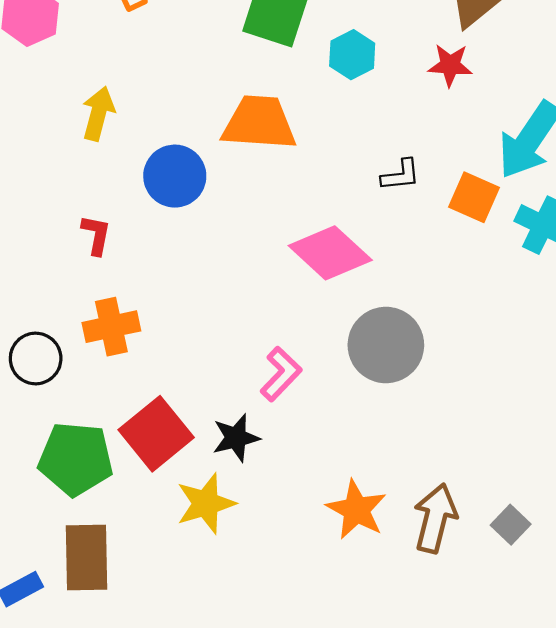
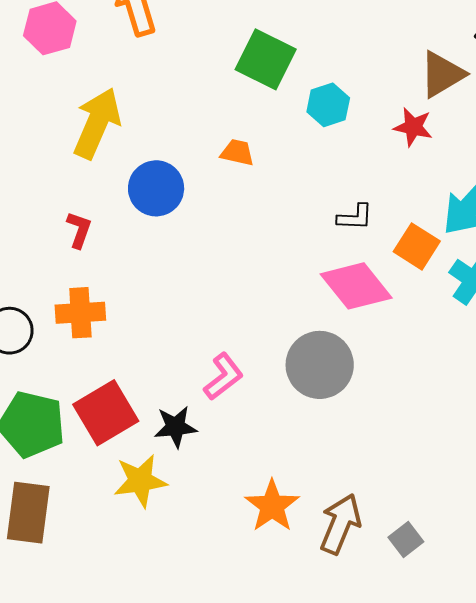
yellow arrow: (98, 113) -> (97, 123), size x1.5
orange trapezoid: (259, 123) -> (237, 153), size x0.5
pink diamond: (330, 253) -> (356, 286), moved

